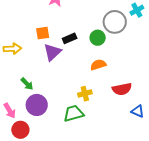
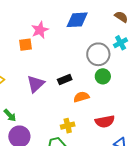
orange square: (43, 33) -> (26, 45), moved
black rectangle: (70, 38) -> (65, 80), moved
green circle: (98, 38) -> (103, 76), moved

